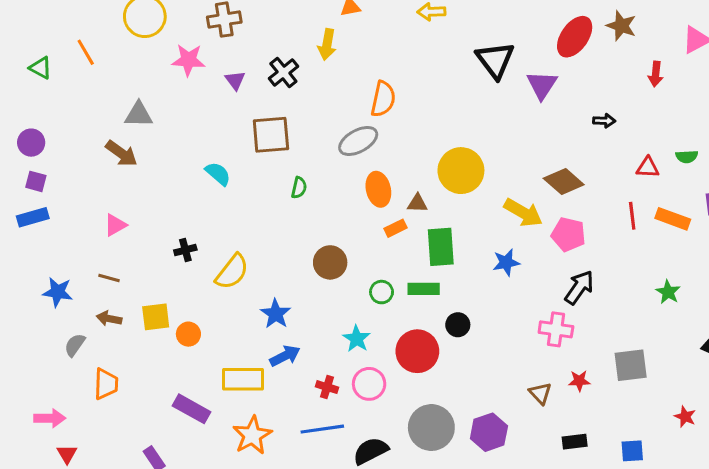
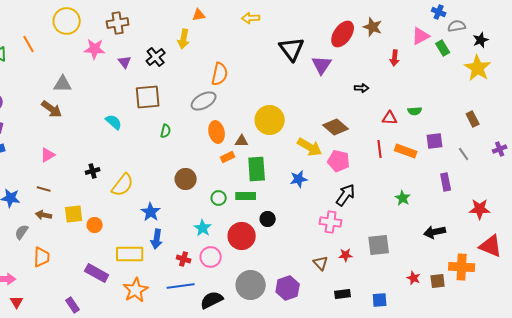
blue arrow: (285, 356) -> (157, 239), turned 126

